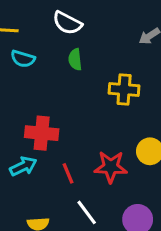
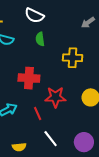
red cross: (42, 133) -> (29, 78), moved
red star: (111, 167) -> (55, 97), moved

